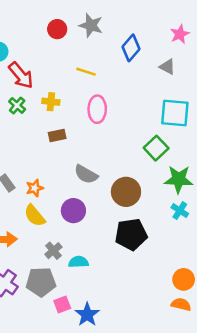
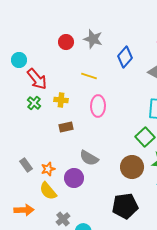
brown circle: (126, 192) -> (132, 167), moved
purple circle: (73, 211) -> (74, 178), moved

